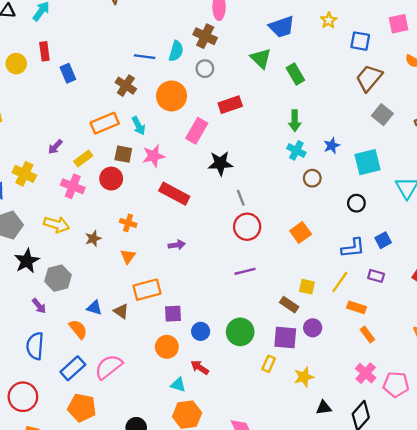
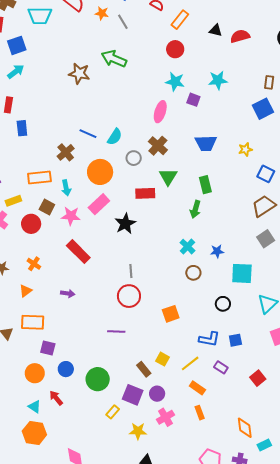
brown cross: (205, 36) -> (158, 146), moved
green triangle: (261, 58) -> (168, 177), moved
green arrow: (295, 121) -> (195, 209), moved
pink rectangle: (197, 131) -> (99, 204), moved
black star: (220, 163) -> (125, 224), moved, turned 30
pink cross: (366, 373) -> (165, 417), moved

